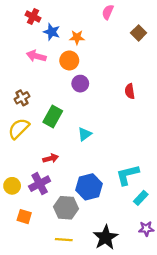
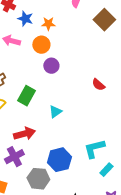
brown square: (139, 33) -> (104, 20), size x1.5
red semicircle: (130, 91) -> (98, 85), moved, turned -40
red arrow: (51, 158) -> (24, 134), size x1.5

